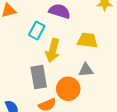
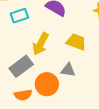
cyan rectangle: (37, 30) -> (19, 16), moved, turned 30
gray rectangle: (39, 77) -> (21, 66), turned 50

